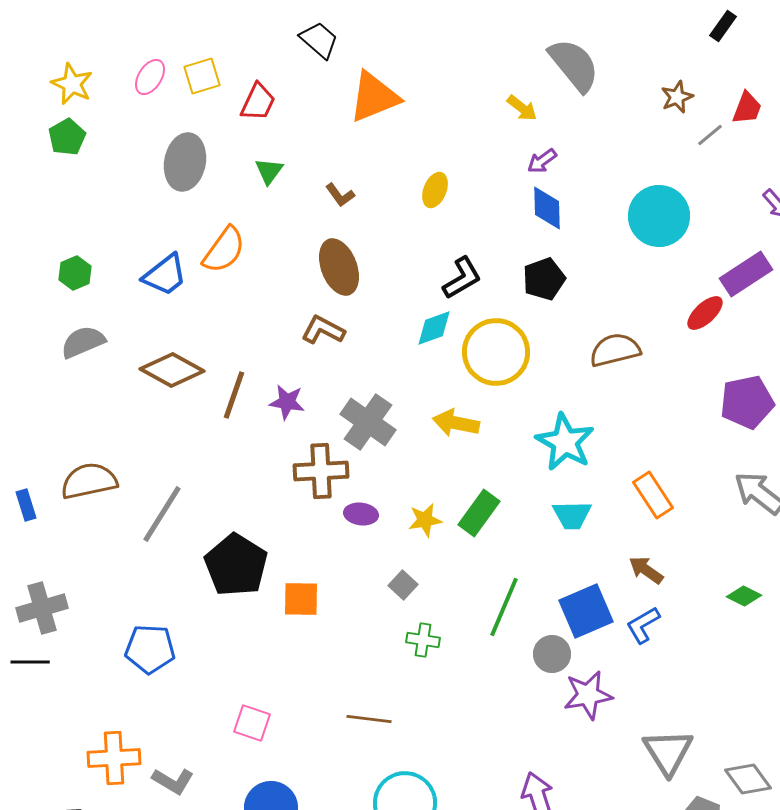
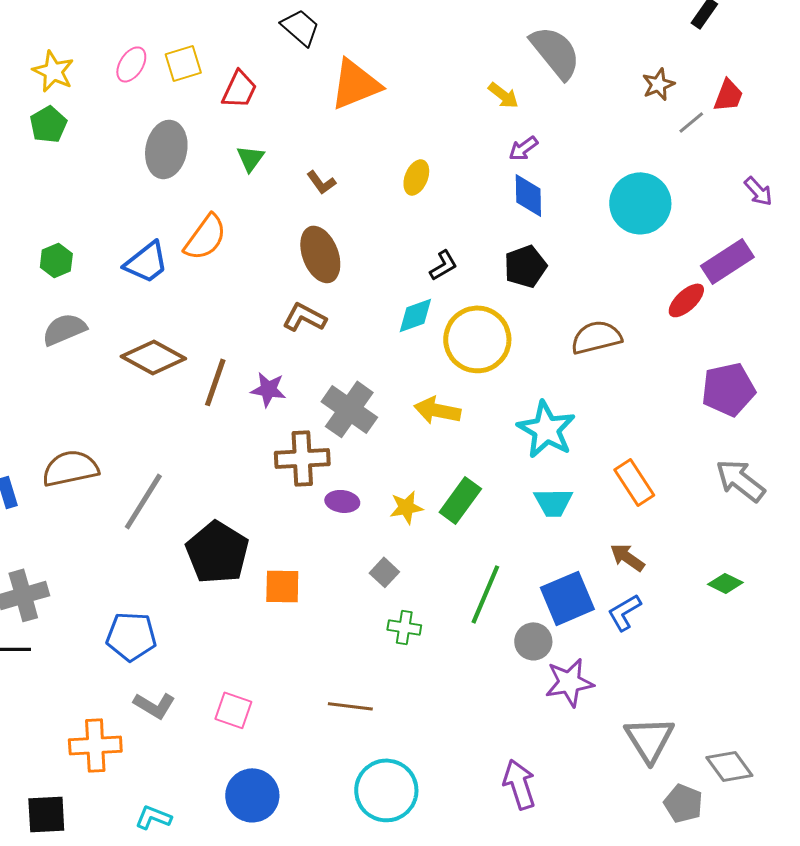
black L-shape: (462, 278) -> (443, 265), size x0.7
gray L-shape: (173, 781) -> (154, 705), moved

